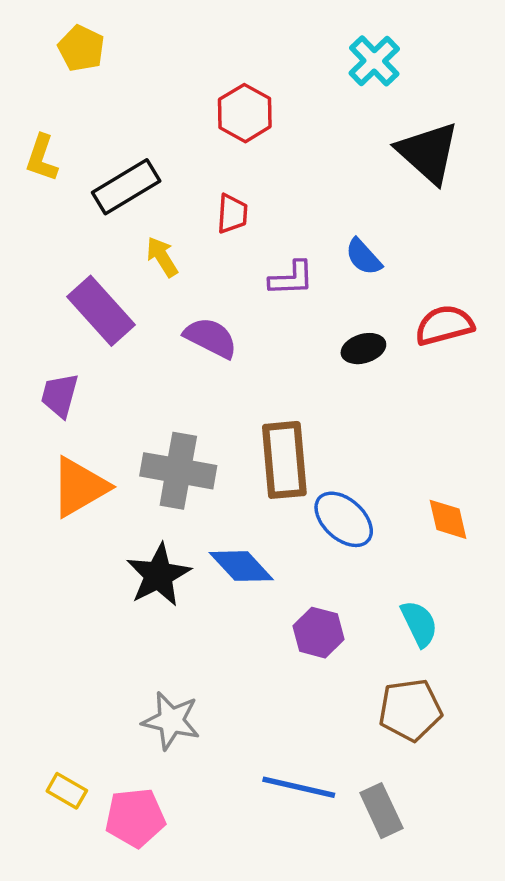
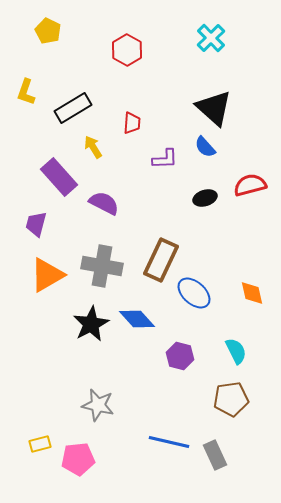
red hexagon: (245, 113) -> (127, 50), moved
black triangle: (428, 153) -> (214, 108), moved
purple semicircle: (211, 338) -> (104, 203), moved
brown rectangle: (284, 460) -> (161, 260), turned 30
yellow rectangle: (67, 791) -> (40, 444), turned -45

